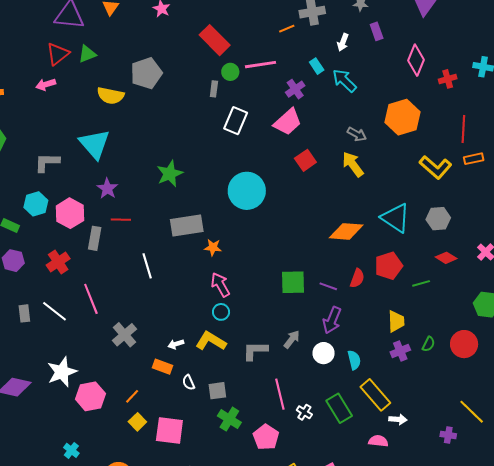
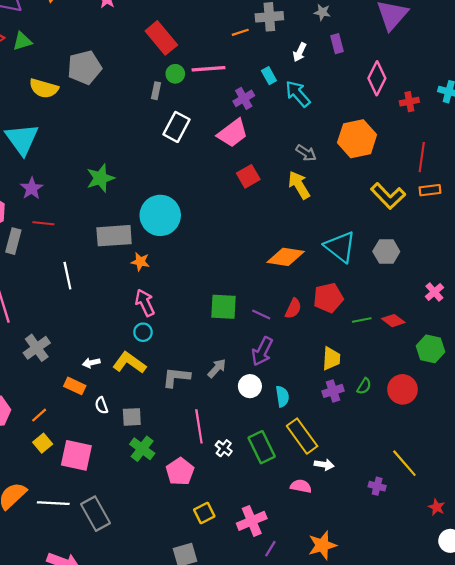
cyan circle: (247, 191) -> (160, 215), moved
red diamond: (446, 258) -> (393, 321), moved

